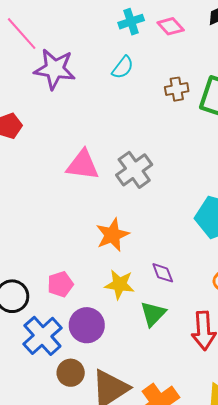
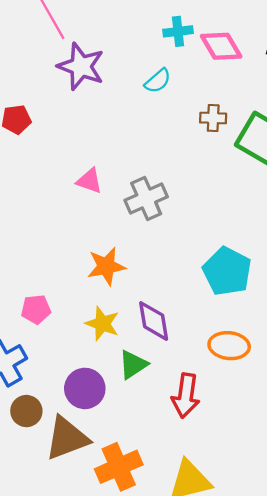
pink diamond: (171, 26) -> (221, 46), size x1.4
pink triangle: (83, 165) -> (89, 181), size x0.7
purple diamond: (163, 273) -> (154, 321), size x1.5
purple circle: (87, 325) -> (85, 388), moved

